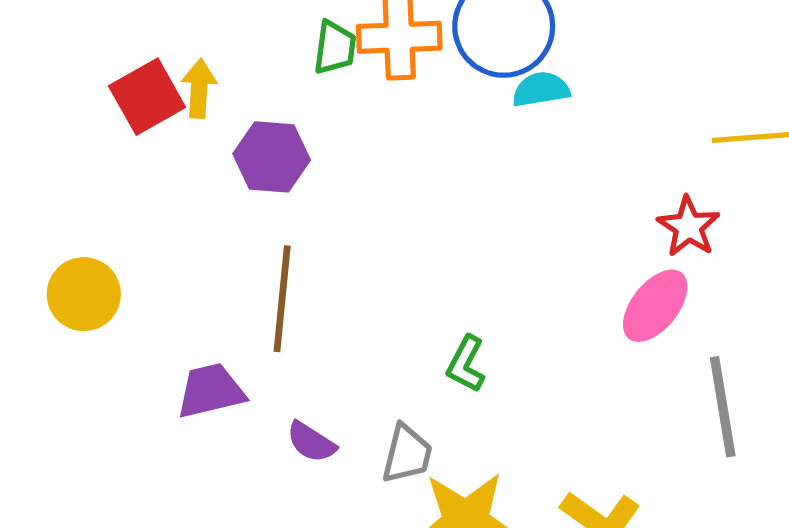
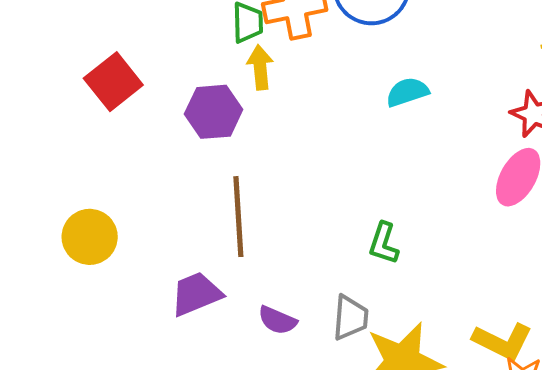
yellow arrow: (199, 88) -> (260, 67), moved
cyan semicircle: (541, 89) -> (407, 92), moved

